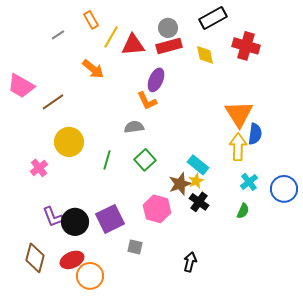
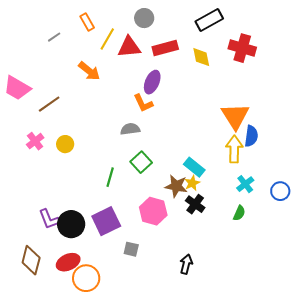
gray circle: (168, 28) -> (144, 18), moved
yellow circle: (69, 142) -> (65, 144), size x0.6
green line: (107, 160) -> (110, 177), moved
pink cross: (39, 168) -> (35, 141), moved
brown star: (180, 184) -> (176, 186), turned 30
blue circle: (284, 189) -> (280, 191), size x0.7

